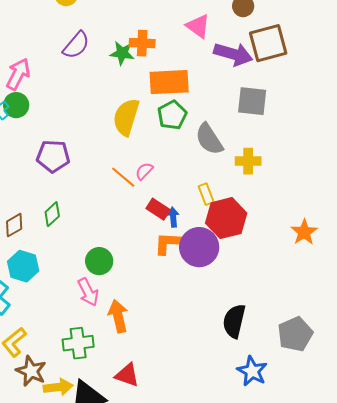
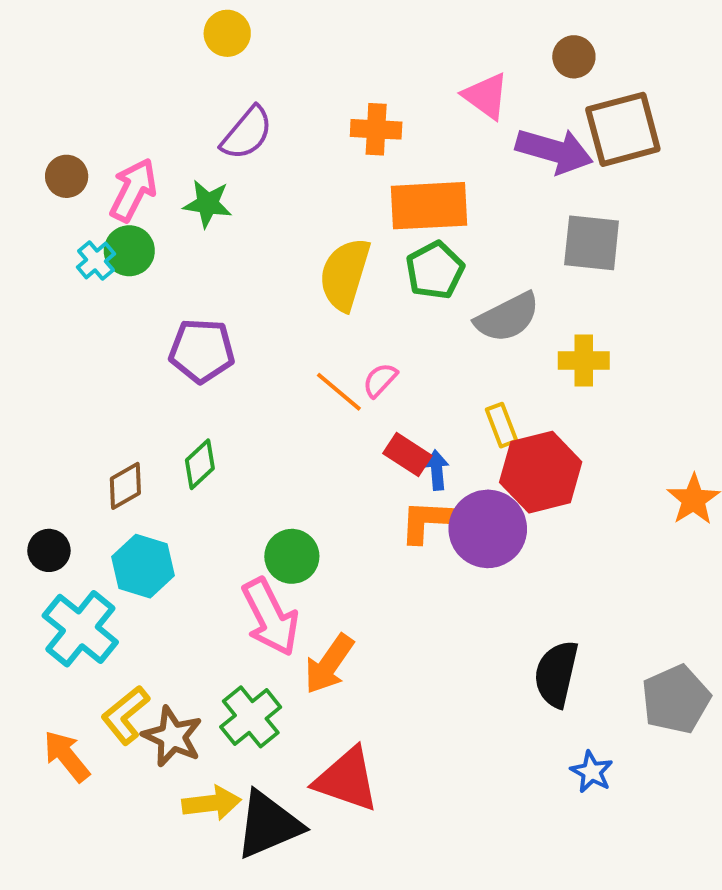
green star: (122, 53) -> (208, 204), moved
gray semicircle: (209, 139) -> (507, 317), turned -84
pink arrow: (88, 292) -> (270, 617), size x1.4
orange arrow: (118, 316) -> (329, 664), turned -132
green cross: (78, 343) -> (251, 717), turned -32
brown star: (31, 371) -> (172, 737), moved
blue star: (252, 371) -> (592, 772), size x0.7
red triangle: (127, 375) -> (347, 780), size x1.4

